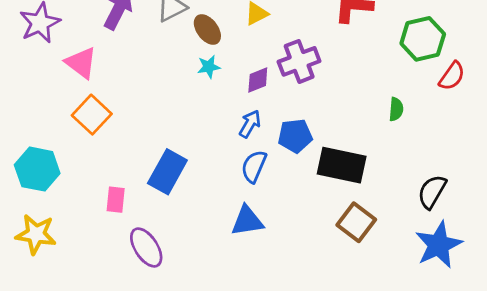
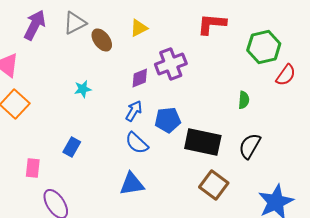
cyan star: (209, 67) -> (83, 89), moved
blue semicircle: (254, 166) -> (137, 143), turned -70
blue rectangle: (167, 172) -> (72, 147), size x0.6
black semicircle: (432, 192) -> (250, 146), moved

